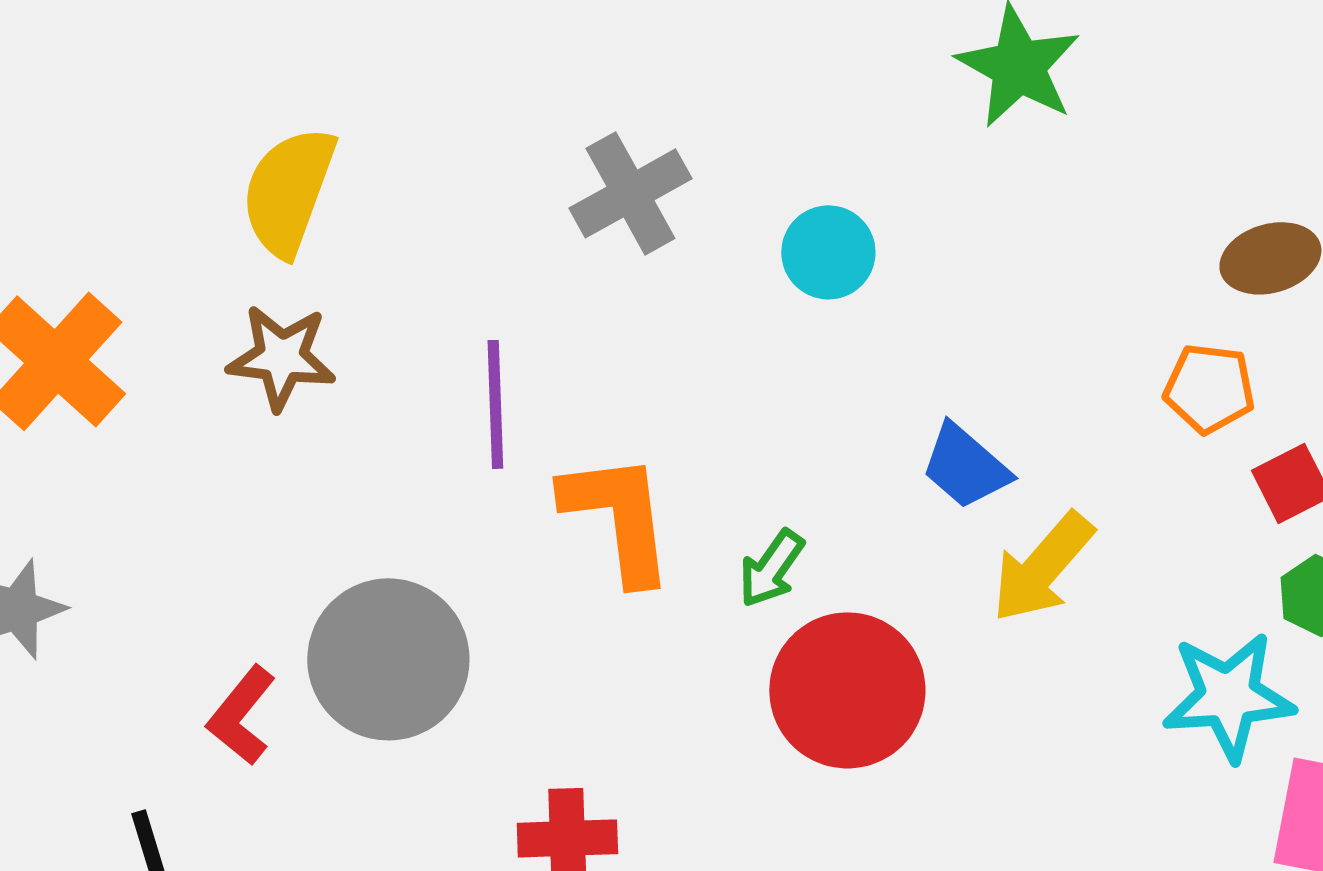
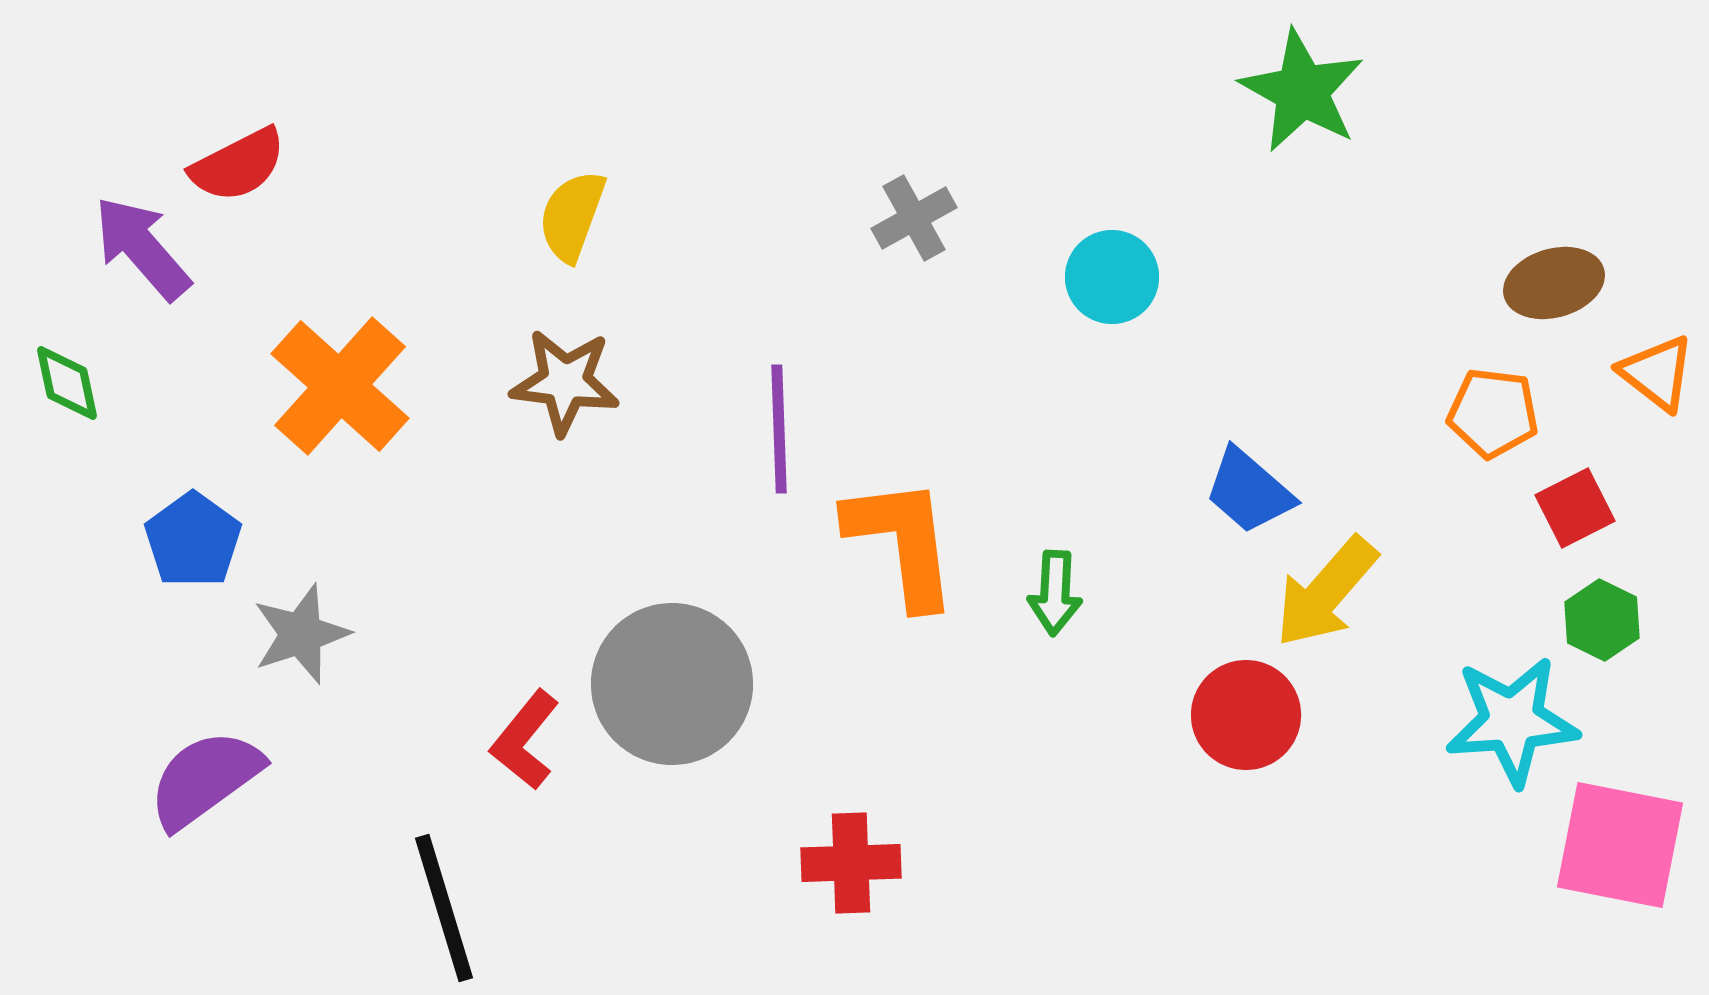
yellow semicircle: (288, 191) -> (572, 216), size x0.7
gray cross: (630, 193) -> (914, 218), size x0.7
green arrow: (771, 568) -> (1055, 593), turned -32
red circle: (847, 690) -> (1246, 715), moved, size x0.7

